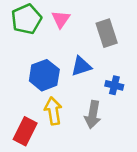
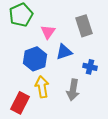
pink triangle: (61, 19) -> (48, 32), moved

